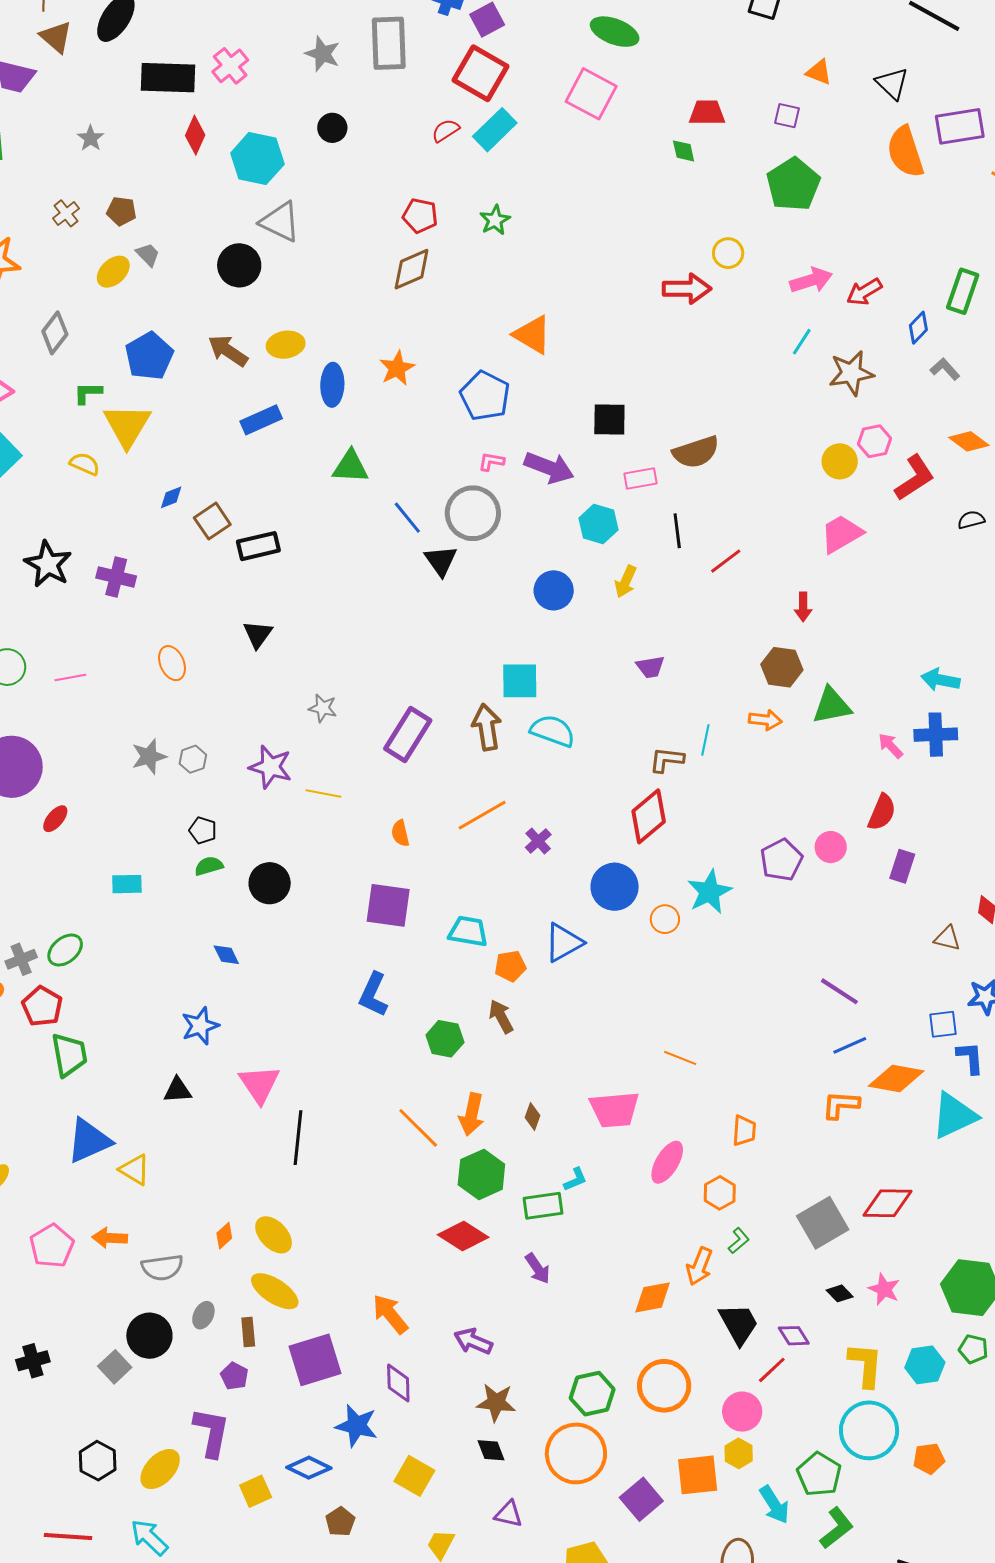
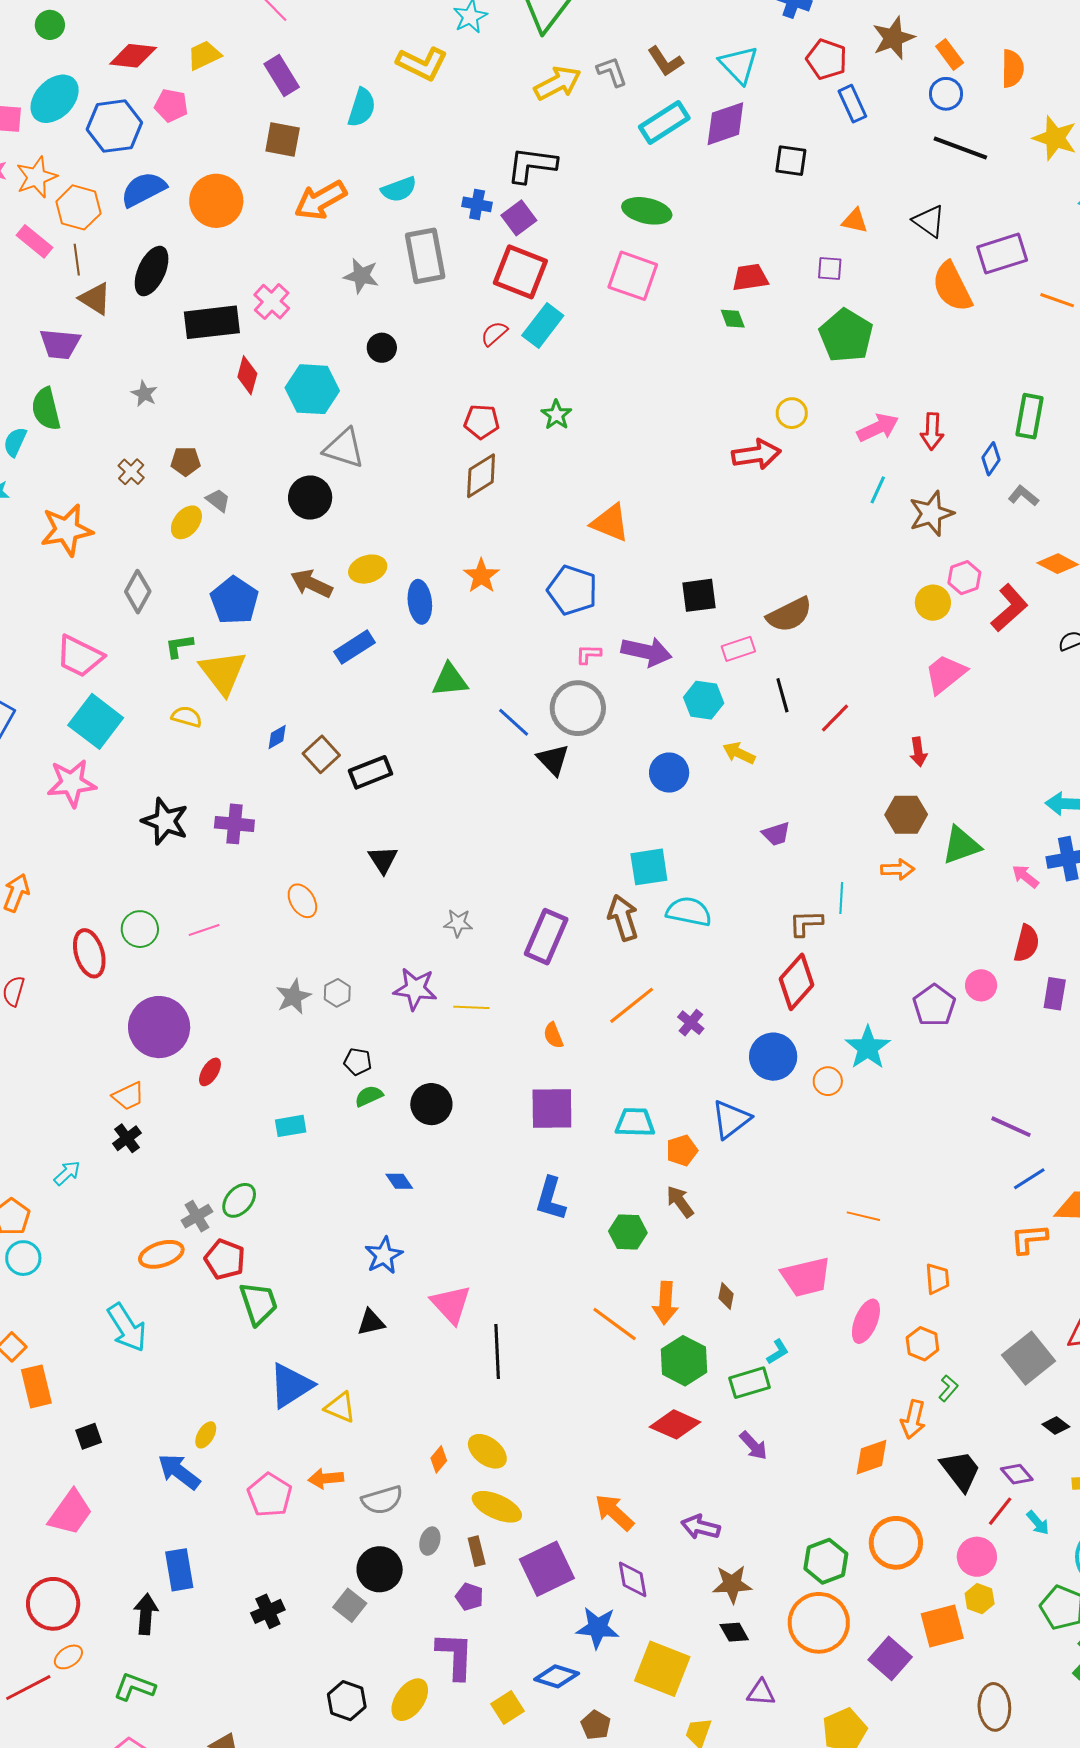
red arrow: (864, 292) -> (932, 431), turned -48
yellow arrow: (626, 582) -> (739, 753), turned 100
yellow square: (414, 1476) -> (662, 1669), size x1.4
cyan arrow: (774, 1505) -> (1038, 1523), moved, size x0.7

